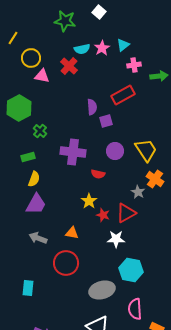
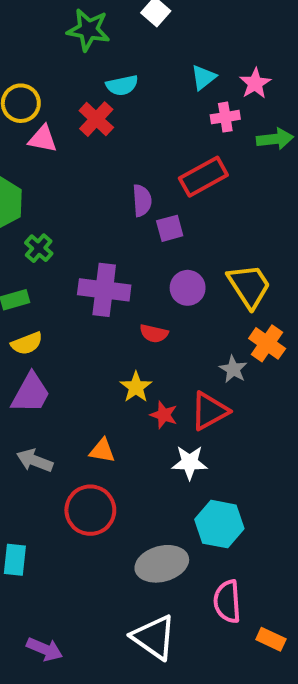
pink star: (102, 48) -> (255, 83), moved
yellow semicircle: (34, 179) -> (27, 343), turned 49

